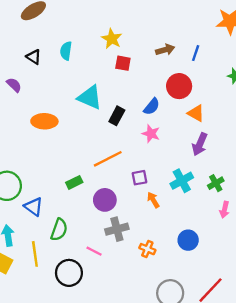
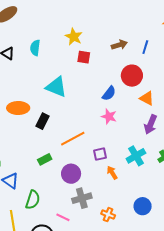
black rectangle: (117, 116) -> (43, 121), moved

